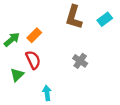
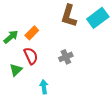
cyan rectangle: (105, 19) -> (98, 18), size x1.5
gray cross: (80, 61) -> (66, 57), moved, turned 32

